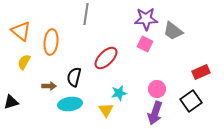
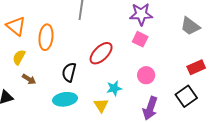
gray trapezoid: (173, 31) -> (190, 26), moved
brown arrow: (49, 86) -> (29, 79), moved, turned 32
pink circle: (157, 89) -> (146, 75), moved

